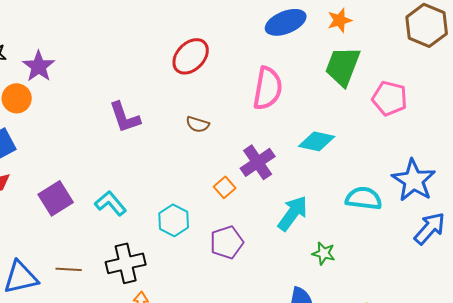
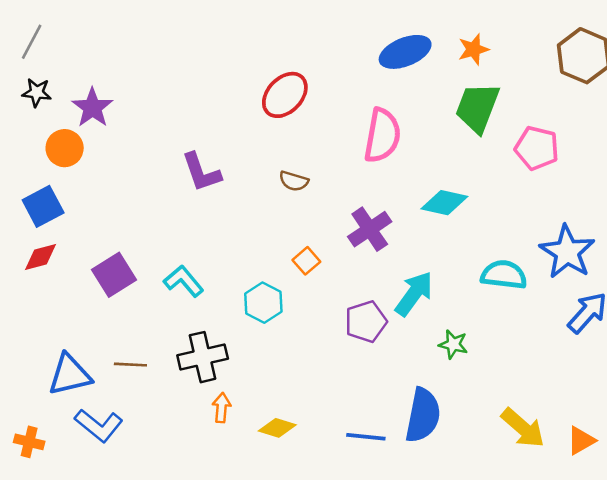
orange square: (225, 187) -> (306, 261), moved
purple pentagon: (227, 242) -> (366, 322), moved

